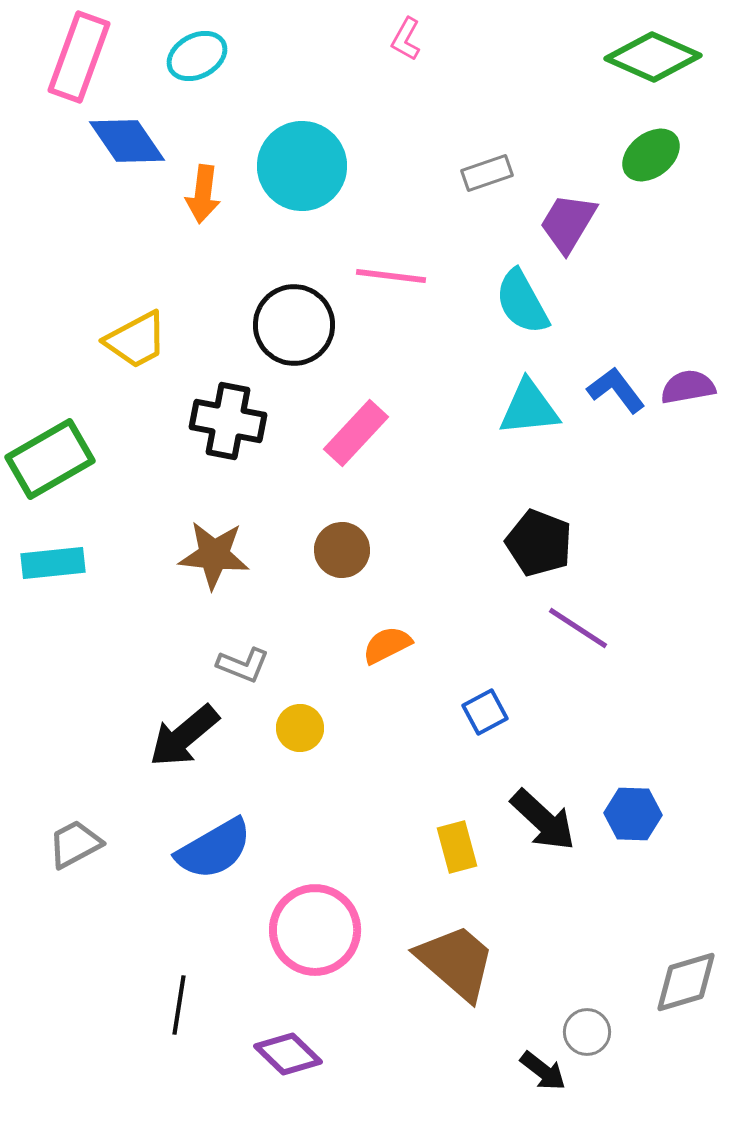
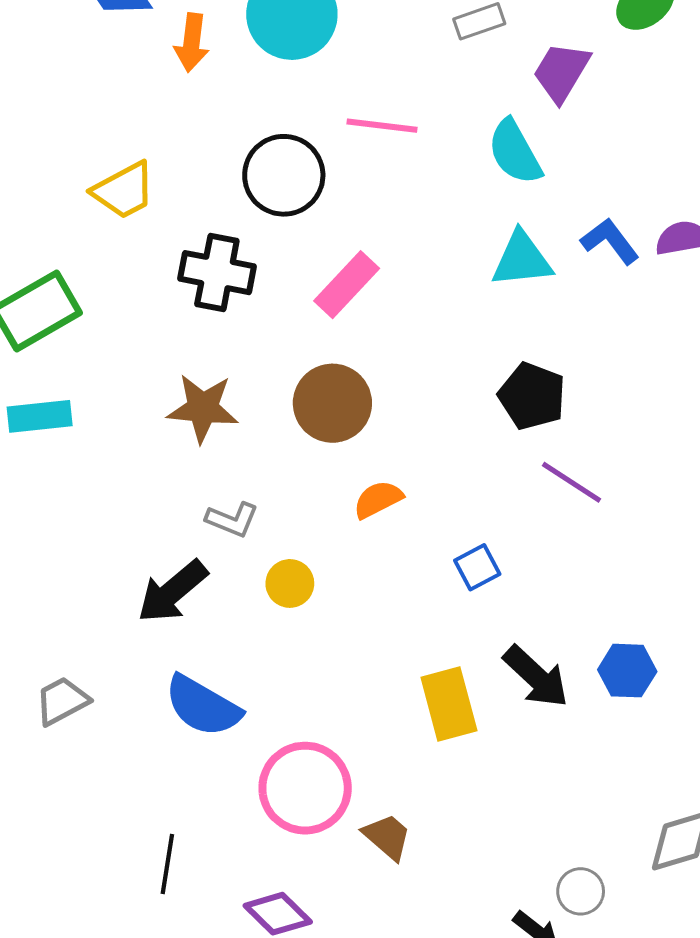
brown circle: (342, 550) -> (332, 403), size x1.4
yellow rectangle: (457, 847) -> (449, 704), size x1.4
blue semicircle: (214, 849) -> (203, 706), turned 60
brown trapezoid: (456, 962) -> (387, 837), moved, size x0.6

